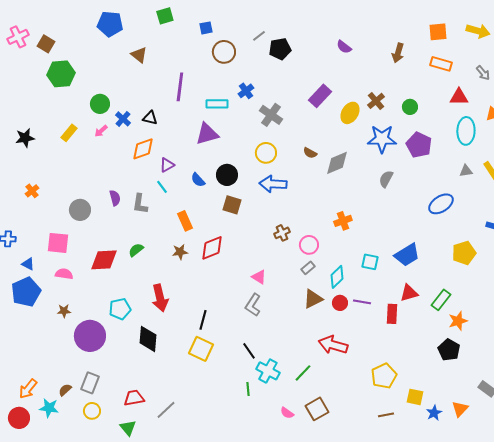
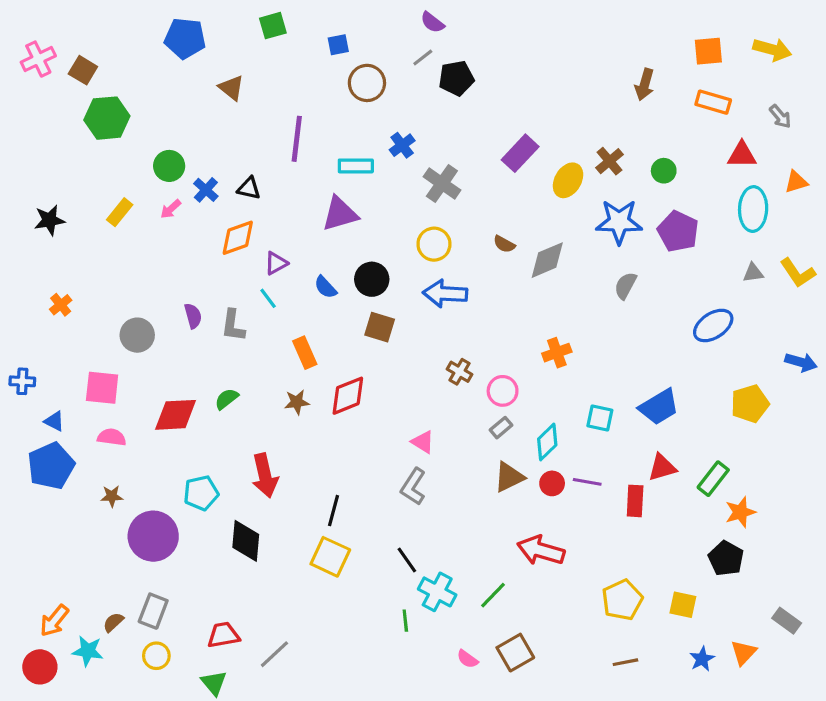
purple semicircle: (344, 47) -> (432, 22), moved
brown cross: (282, 233) -> (460, 372), turned -35
yellow square: (415, 397) -> (683, 605), moved

